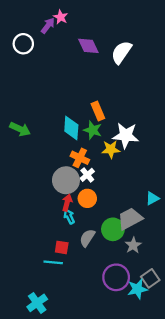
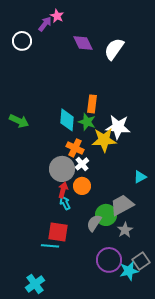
orange rectangle: (98, 111) -> (92, 104), turned 30
yellow star: (111, 149) -> (104, 140), size x1.4
cyan triangle: (152, 198) -> (140, 177), moved
gray semicircle: (87, 238) -> (94, 223), moved
red square: (62, 247) -> (58, 232), size x1.5

